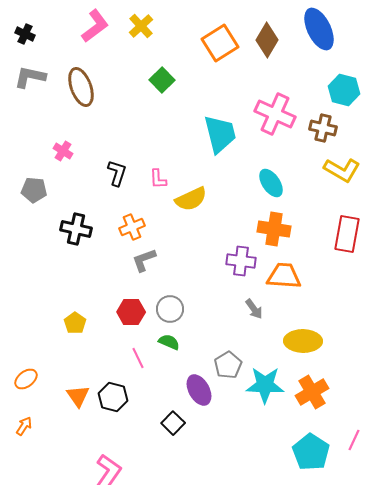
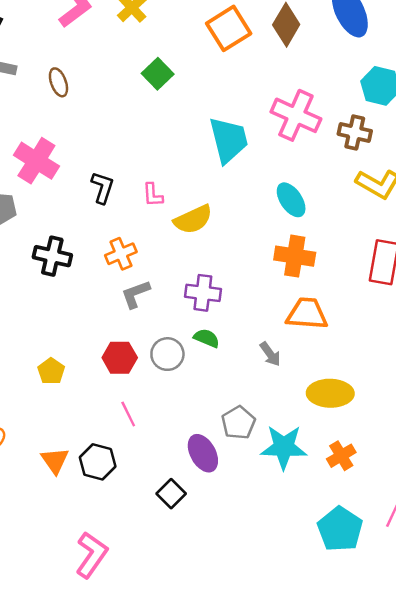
brown ellipse: (81, 87) -> (58, 82), size x0.6
pink cross: (63, 151) -> (36, 161), size x1.8
purple cross: (241, 261) -> (203, 293), moved
green semicircle: (169, 342) -> (207, 338), moved
orange cross: (312, 392) -> (341, 456), size x0.7

